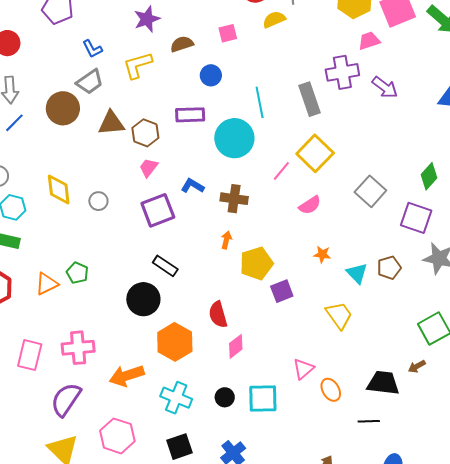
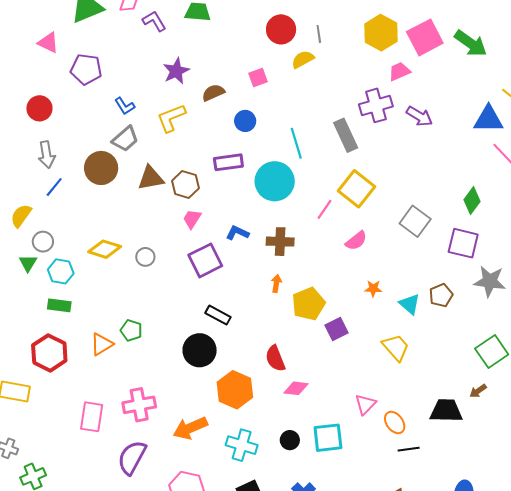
yellow diamond: (59, 189) -> (105, 249), turned -60
pink diamond: (236, 346) -> (296, 388), turned 50
black line: (369, 421) -> (409, 449), moved

